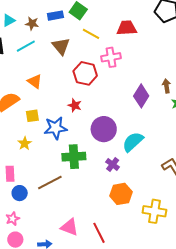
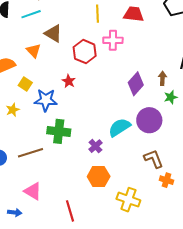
yellow line: (91, 34) -> (97, 14), turned 48
brown triangle: (61, 46) -> (53, 33), moved, turned -30
yellow square: (32, 116) -> (25, 84), turned 32
purple circle: (104, 129) -> (149, 120), moved
pink triangle: (69, 227) -> (33, 191), moved

